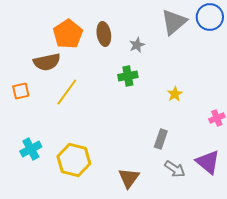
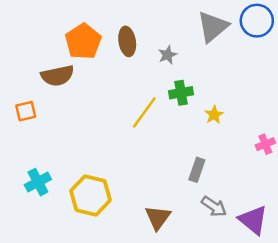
green cross: (128, 76) -> (181, 93), moved
yellow line: (67, 92) -> (144, 112), moved
purple triangle: (208, 162) -> (253, 220), moved

